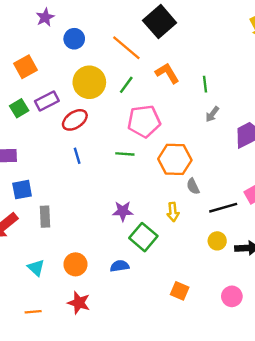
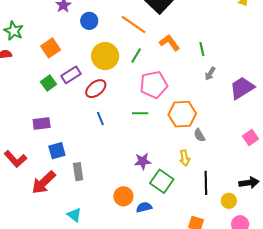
black line: (223, 208) -> (206, 183), moved, turned -70
yellow circle: (217, 241) -> (229, 201), moved
orange circle: (75, 264) -> (123, 196), moved

